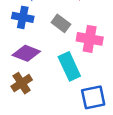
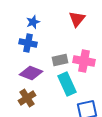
gray rectangle: (61, 23) -> (60, 60), moved, turned -49

